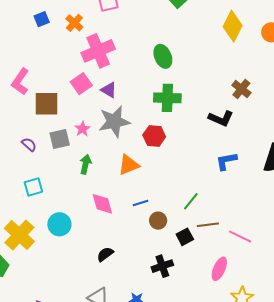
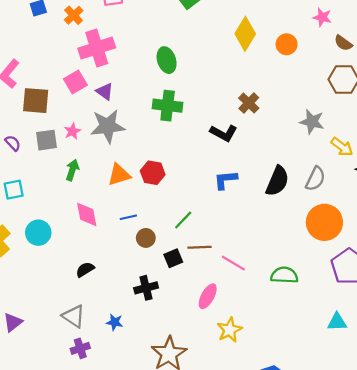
red hexagon: (154, 136) -> (153, 173), moved

